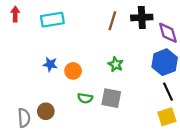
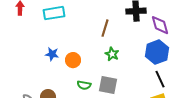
brown line: (112, 21) -> (105, 28), moved

